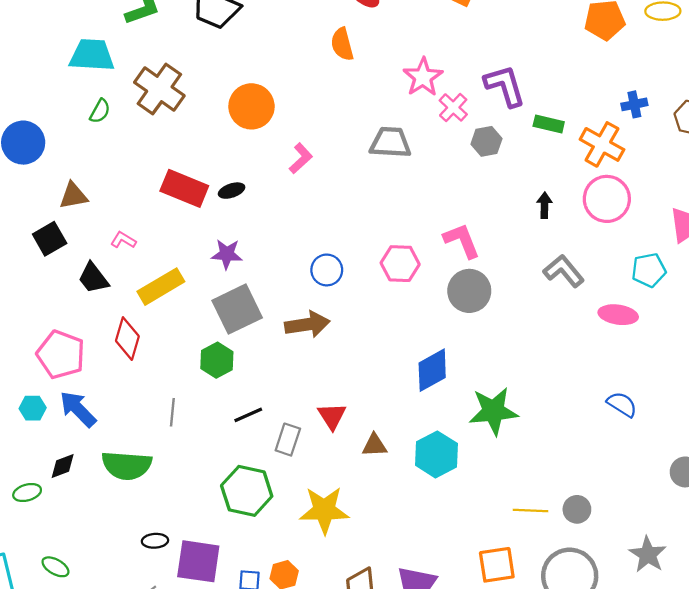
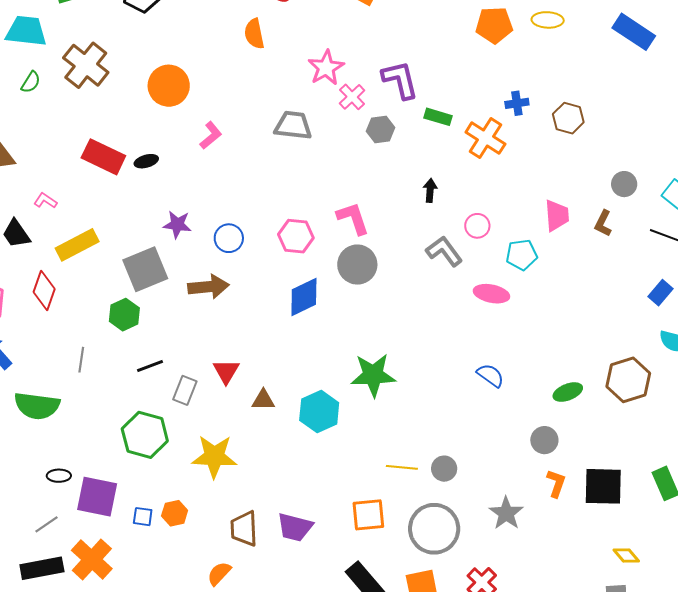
pink circle: (607, 199) -> (477, 226), moved, size x0.6
purple star: (227, 254) -> (177, 224), moved
blue diamond: (432, 370) -> (304, 297), moved

